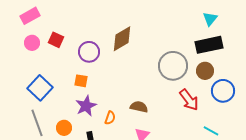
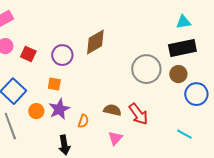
cyan triangle: (210, 19) -> (183, 22), turned 42
red square: (56, 40) -> (28, 54), moved
red arrow: (189, 100) -> (138, 114), moved
orange circle: (64, 128) -> (36, 111), moved

